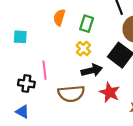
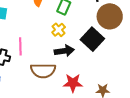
red star: (110, 92) -> (73, 83), moved, turned -30

